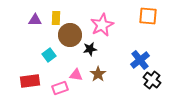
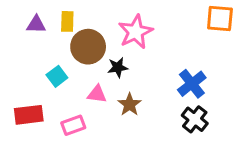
orange square: (148, 16) -> (220, 19), moved
pink triangle: (76, 75) -> (97, 94), moved
black cross: (152, 80) -> (195, 119), moved

